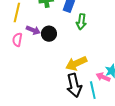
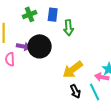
black circle: (49, 34) -> (40, 46), size x1.5
black arrow: (74, 85) -> (75, 91), size x0.6

